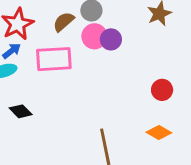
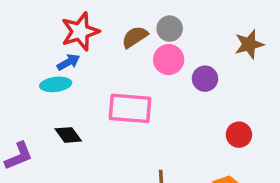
purple circle: (111, 39) -> (205, 79), moved
pink rectangle: (54, 59) -> (130, 108), moved

